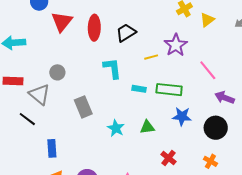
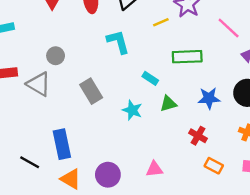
cyan rectangle: (139, 89) -> (150, 78), moved, turned 32
blue star: (182, 116) -> (209, 98), moved
black line: (27, 119) -> (30, 162), moved
blue rectangle: (52, 148) -> (62, 144), size x1.4

